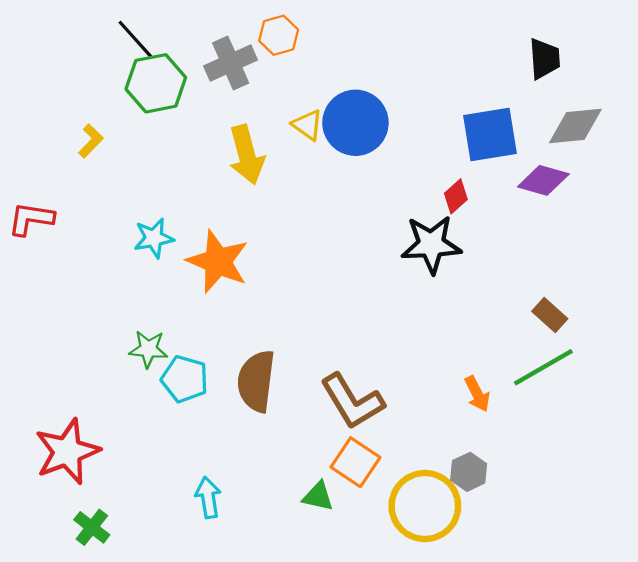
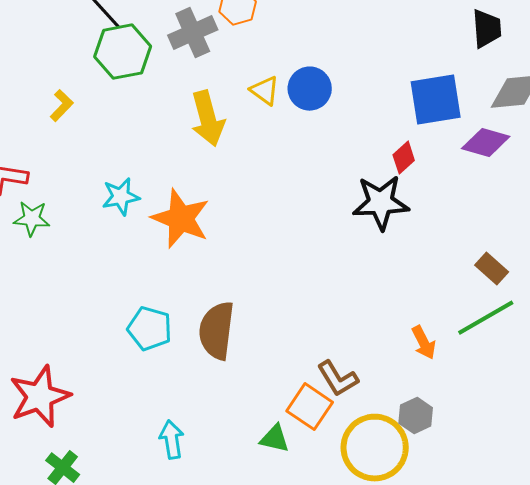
blue circle: (355, 123) -> (310, 89), size x0.7
green star: (148, 349) -> (32, 219), moved
brown L-shape: (352, 401) -> (338, 379), moved, size x0.7

